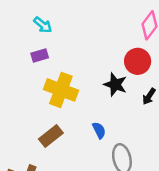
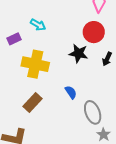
cyan arrow: (43, 25) -> (38, 25), moved

